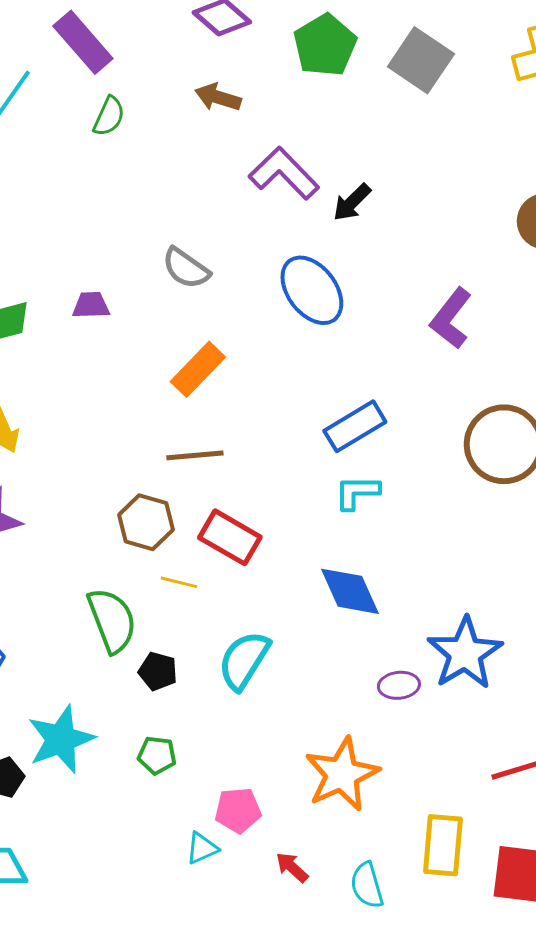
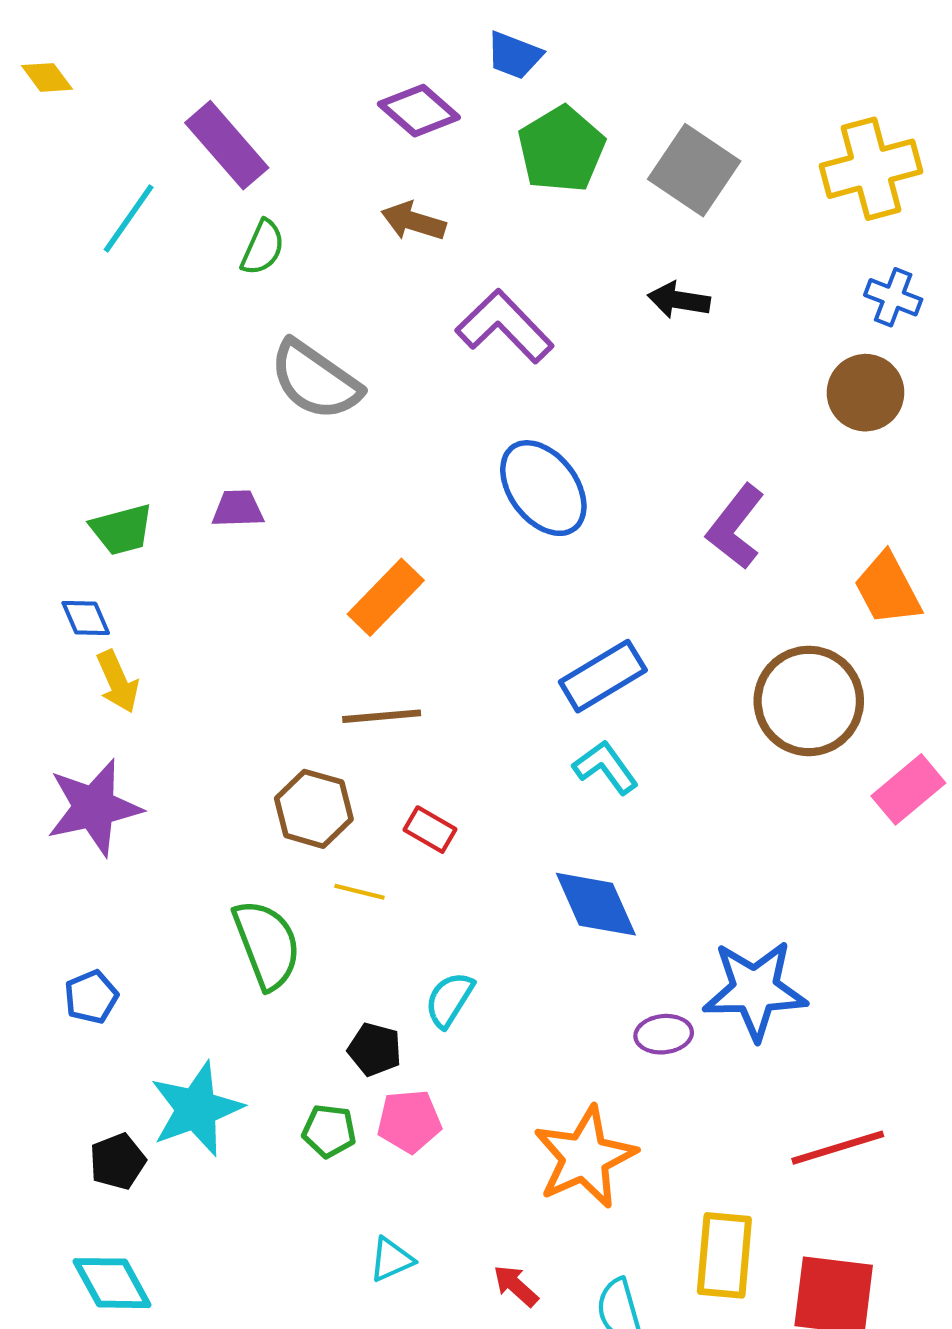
black arrow: (352, 202) -> (679, 300), moved, turned 54
gray semicircle: (186, 268) -> (315, 380), moved, size x1.4
cyan L-shape: (357, 492) -> (606, 767), turned 54
red rectangle: (230, 537) -> (430, 830), size x0.6
blue star: (465, 653) -> (755, 990), turned 30
cyan semicircle: (244, 660) -> (449, 1000), size x0.7
black pentagon: (158, 671) -> (375, 1049), moved
pink pentagon: (238, 810) -> (409, 1121), moved

